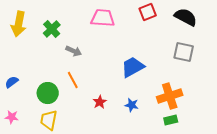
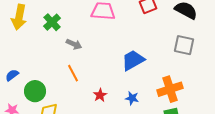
green circle: (48, 93) -> (35, 91), moved

